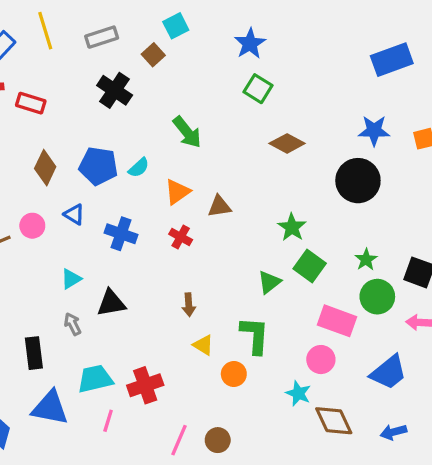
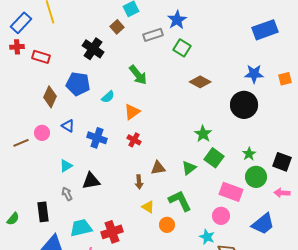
gray rectangle: (102, 37) -> (153, 35), moved
blue pentagon: (98, 166) -> (78, 84), moved
brown triangle: (219, 206) -> (158, 168), moved
green L-shape: (255, 335) -> (180, 201), turned -30

